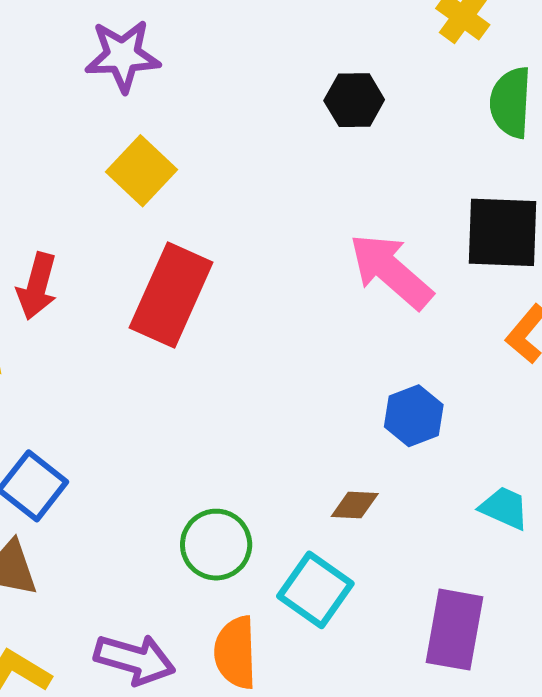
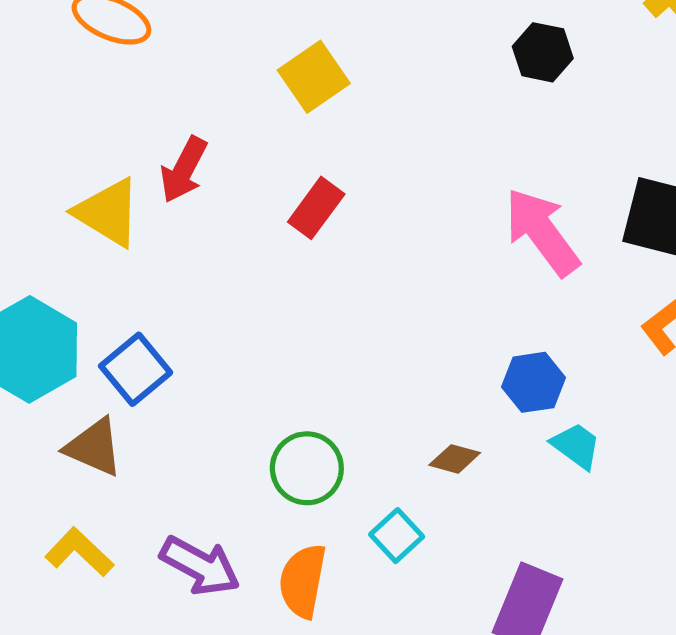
red rectangle: (171, 295) -> (316, 208), size x0.6
cyan trapezoid: (504, 508) -> (576, 446), moved
cyan square: (315, 590) -> (397, 536), size x0.7

